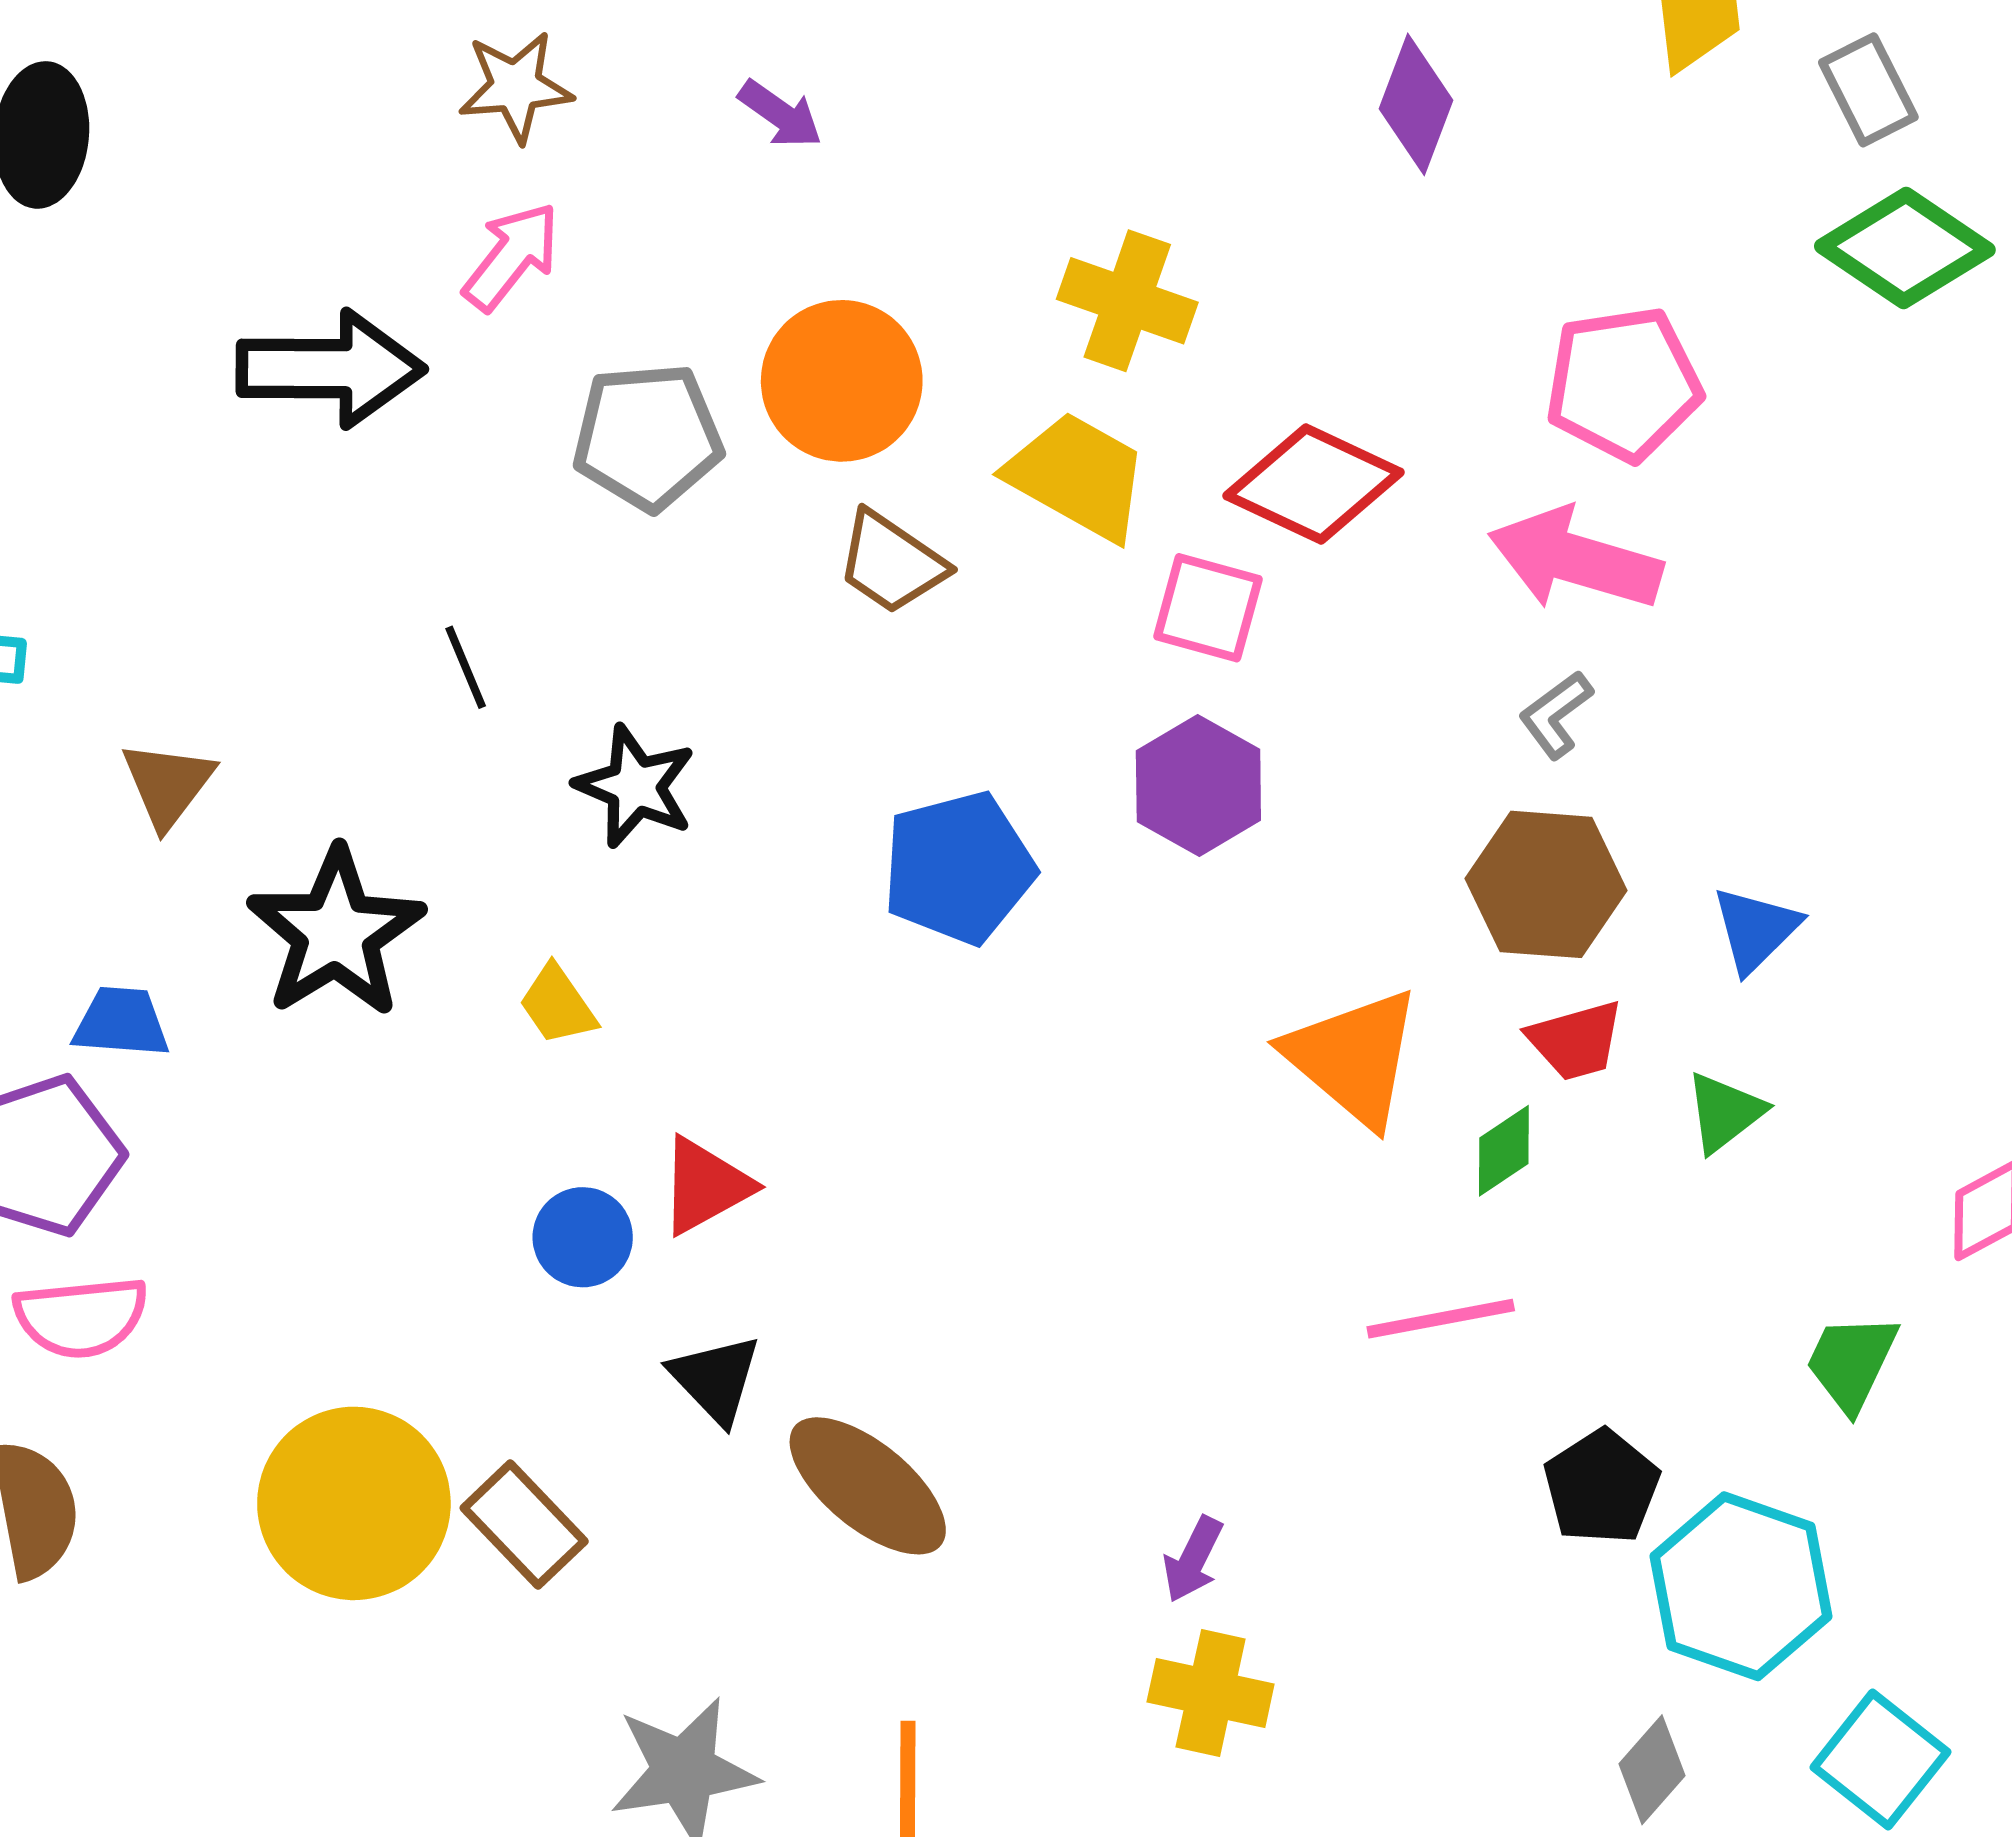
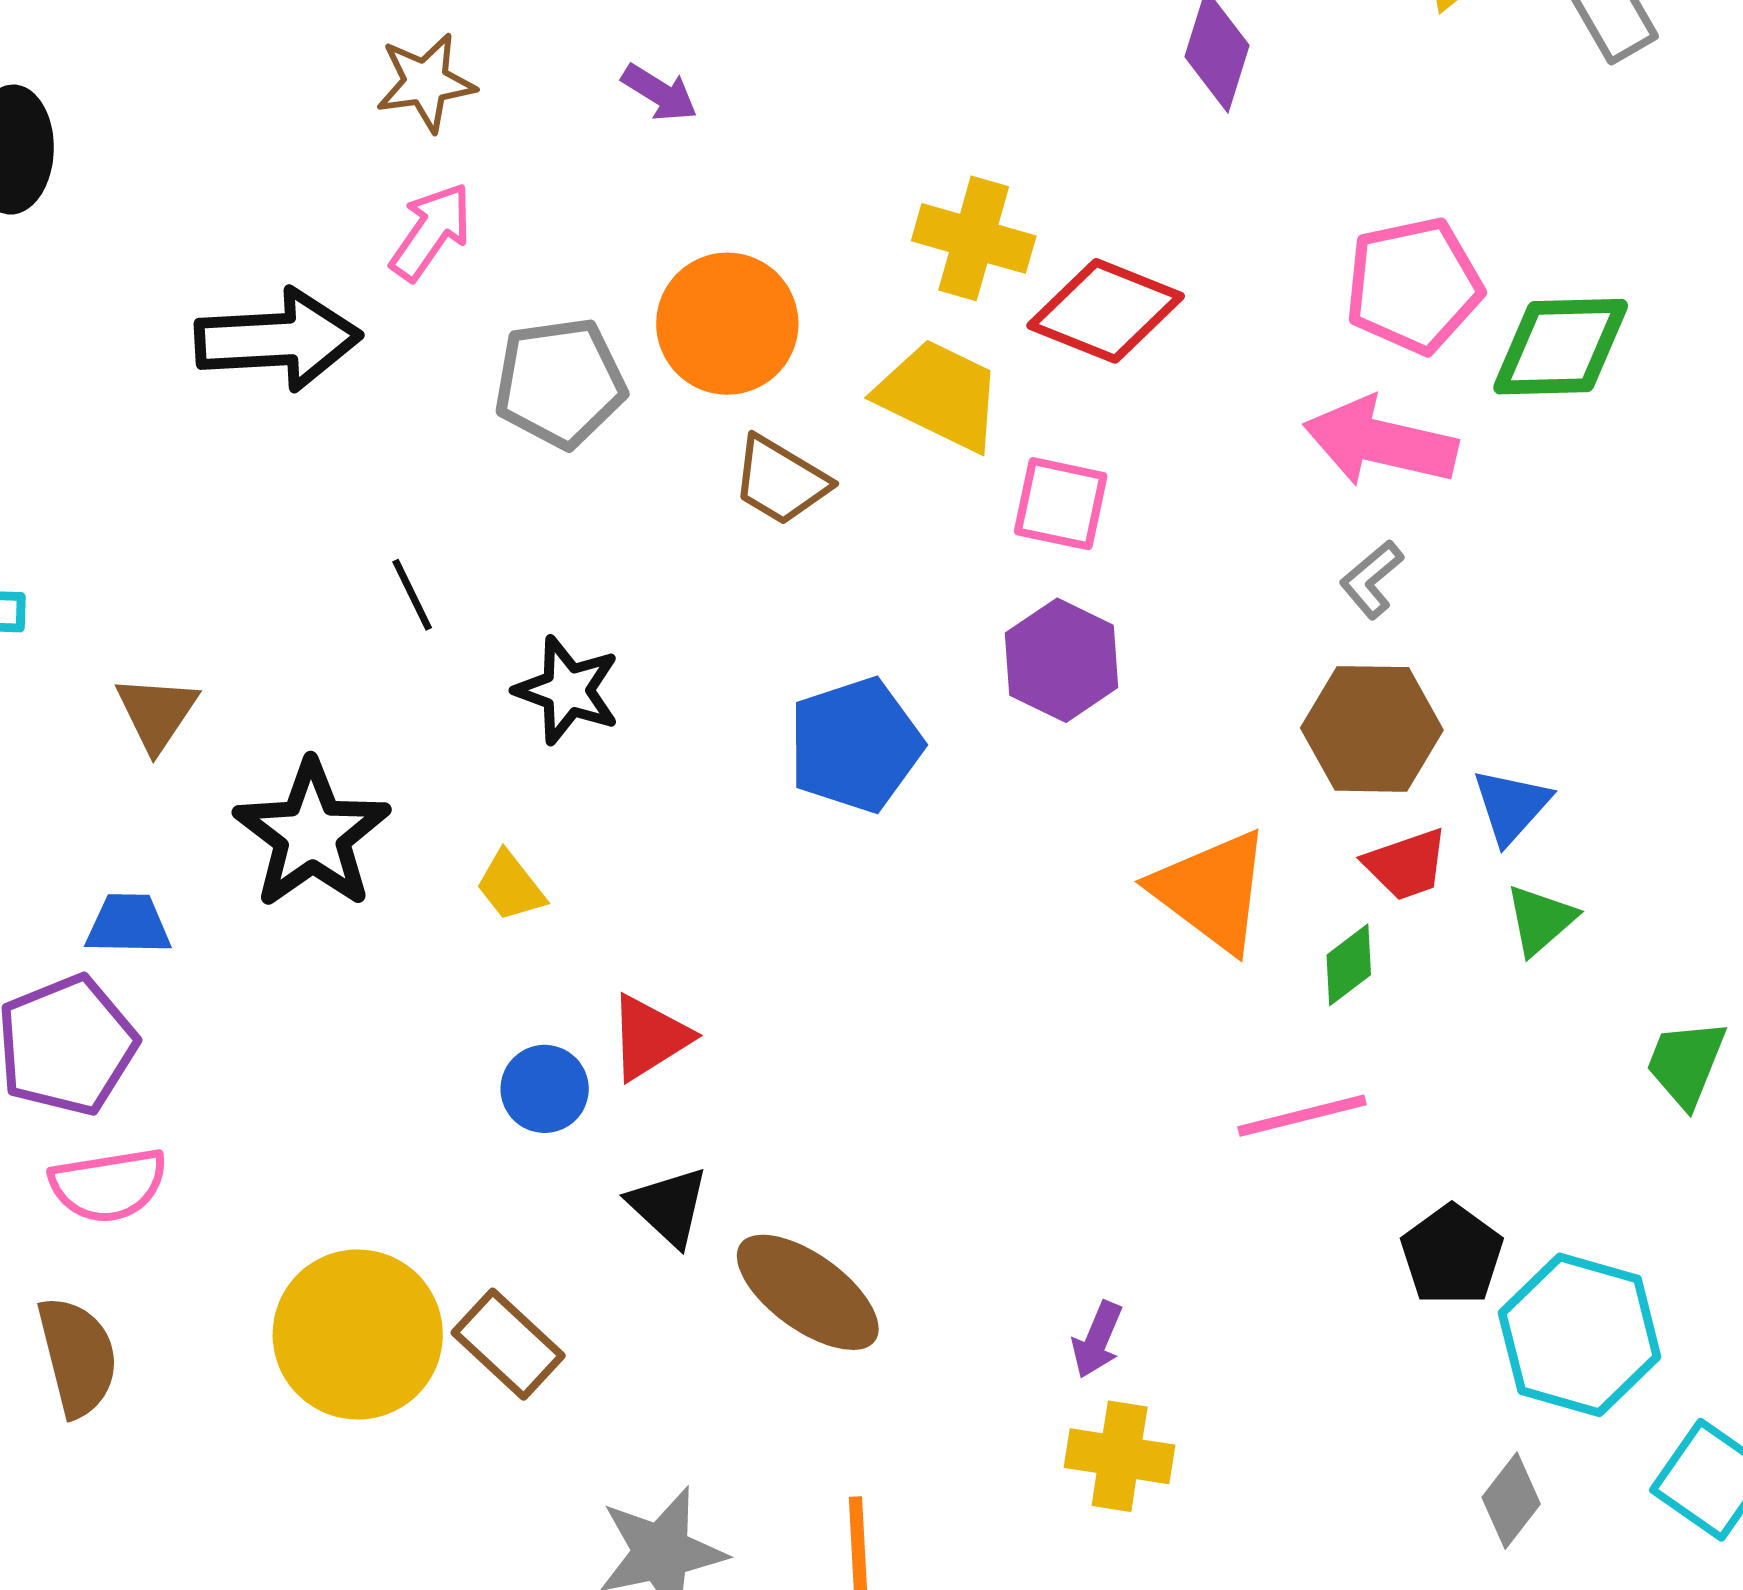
green diamond: (1905, 248) -> (1561, 347), moved, turned -32
red diamond: (1314, 484) -> (1106, 311), moved
blue triangle: (1756, 929) -> (1511, 806), moved
green trapezoid: (1852, 1362) -> (1686, 1063), moved

